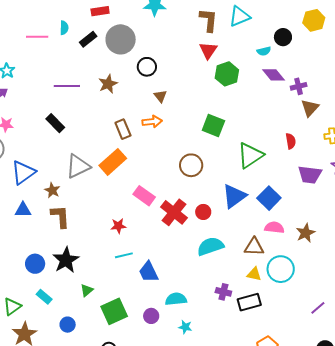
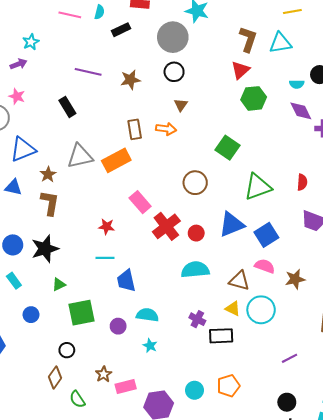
gray circle: (121, 39) -> (173, 37), moved

